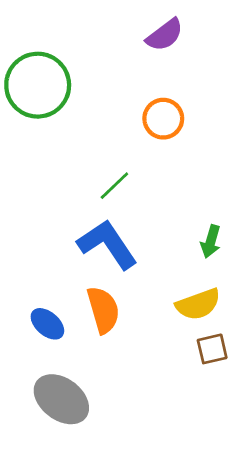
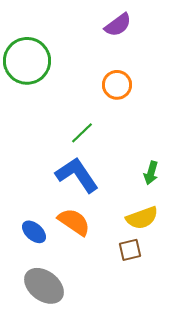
orange semicircle: (103, 310) -> (74, 222), turned -40
brown square: (212, 349) -> (130, 250), moved

